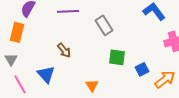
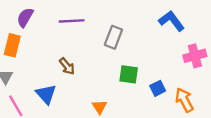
gray rectangle: (104, 25) -> (113, 37), turned 54
orange arrow: (165, 79) -> (184, 100), turned -80

